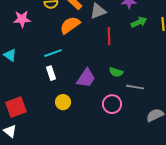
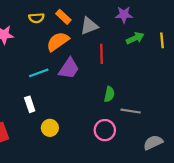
green semicircle: (116, 72) -> (109, 94), turned -96
white rectangle: (51, 73) -> (30, 104), moved
purple trapezoid: (86, 78) -> (69, 68), moved

